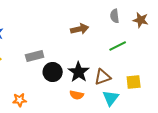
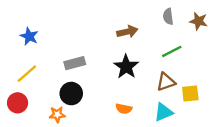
black circle: (53, 72) -> (71, 94), moved
black star: (79, 72) -> (126, 67), moved
brown triangle: (103, 77) -> (166, 82), moved
cyan triangle: (111, 98) -> (163, 112), turned 30

